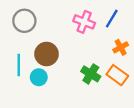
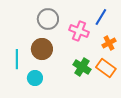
gray circle: (24, 21) -> (48, 19), moved
pink cross: (84, 22) -> (79, 31), moved
cyan circle: (39, 77) -> (35, 78), moved

